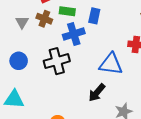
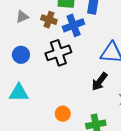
brown cross: (44, 19) -> (49, 20), moved
gray triangle: (22, 22) -> (22, 17), turned 40

